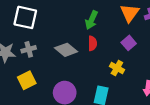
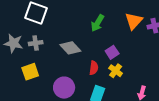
red semicircle: (92, 43) -> (94, 68), moved
purple square: (129, 43) -> (112, 52), moved

